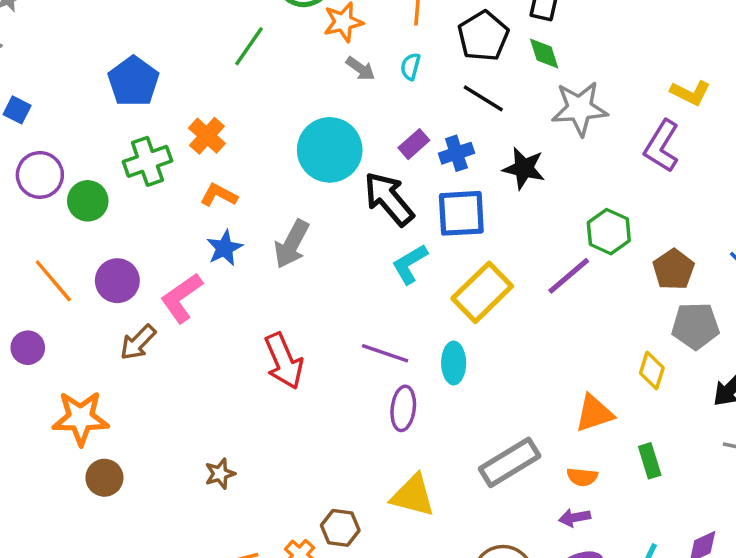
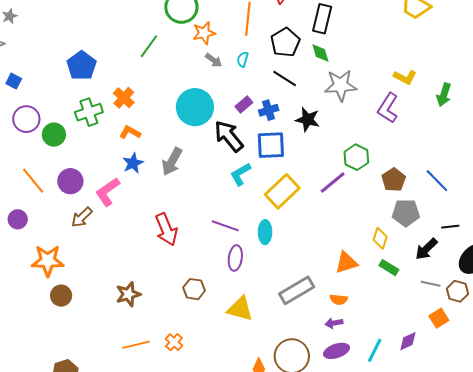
green rectangle: (650, 461) -> (389, 268), moved, turned -42
brown star: (220, 474) -> (128, 294), size x1.4
brown hexagon: (340, 528) -> (194, 289), moved

